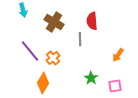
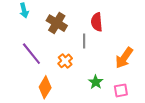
orange arrow: (118, 55) -> (124, 58), size x1.5
orange cross: (53, 58) -> (65, 61), moved

